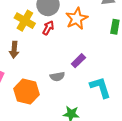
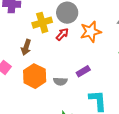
yellow cross: (25, 21) -> (42, 23), turned 30
orange hexagon: (27, 92) -> (35, 76), moved

